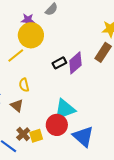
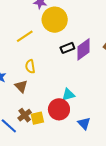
yellow circle: (31, 35) -> (55, 20), moved
cyan triangle: (65, 109) -> (68, 95), size x0.6
blue triangle: (83, 136) -> (84, 123), size x0.6

